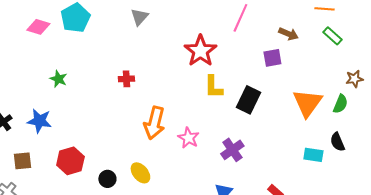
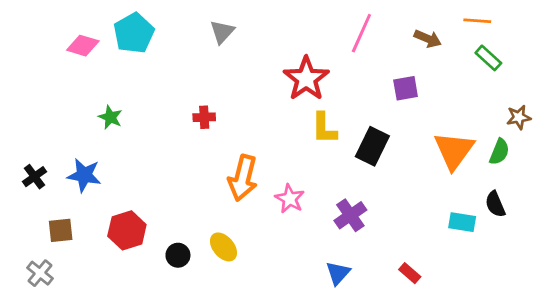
brown arrow: (288, 34) -> (428, 39), moved

